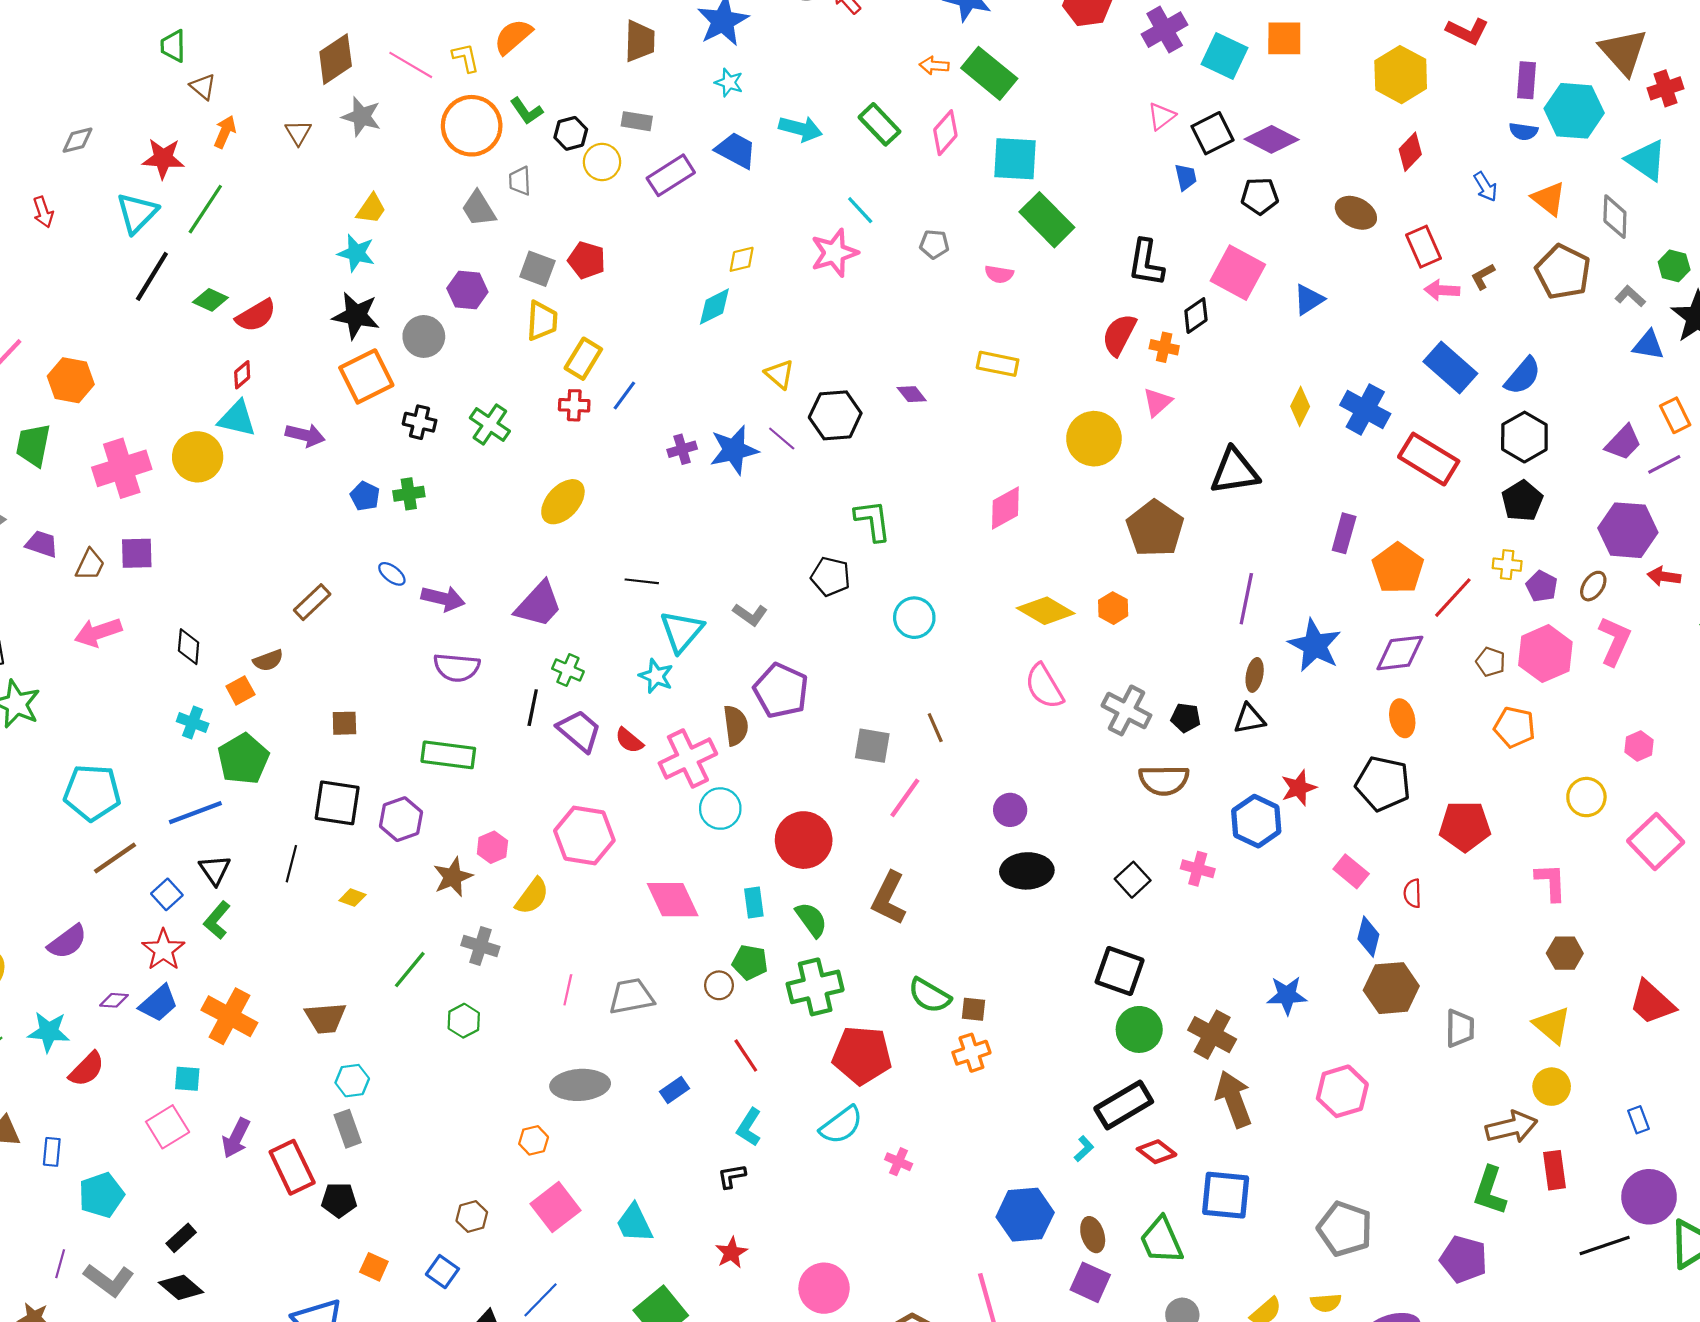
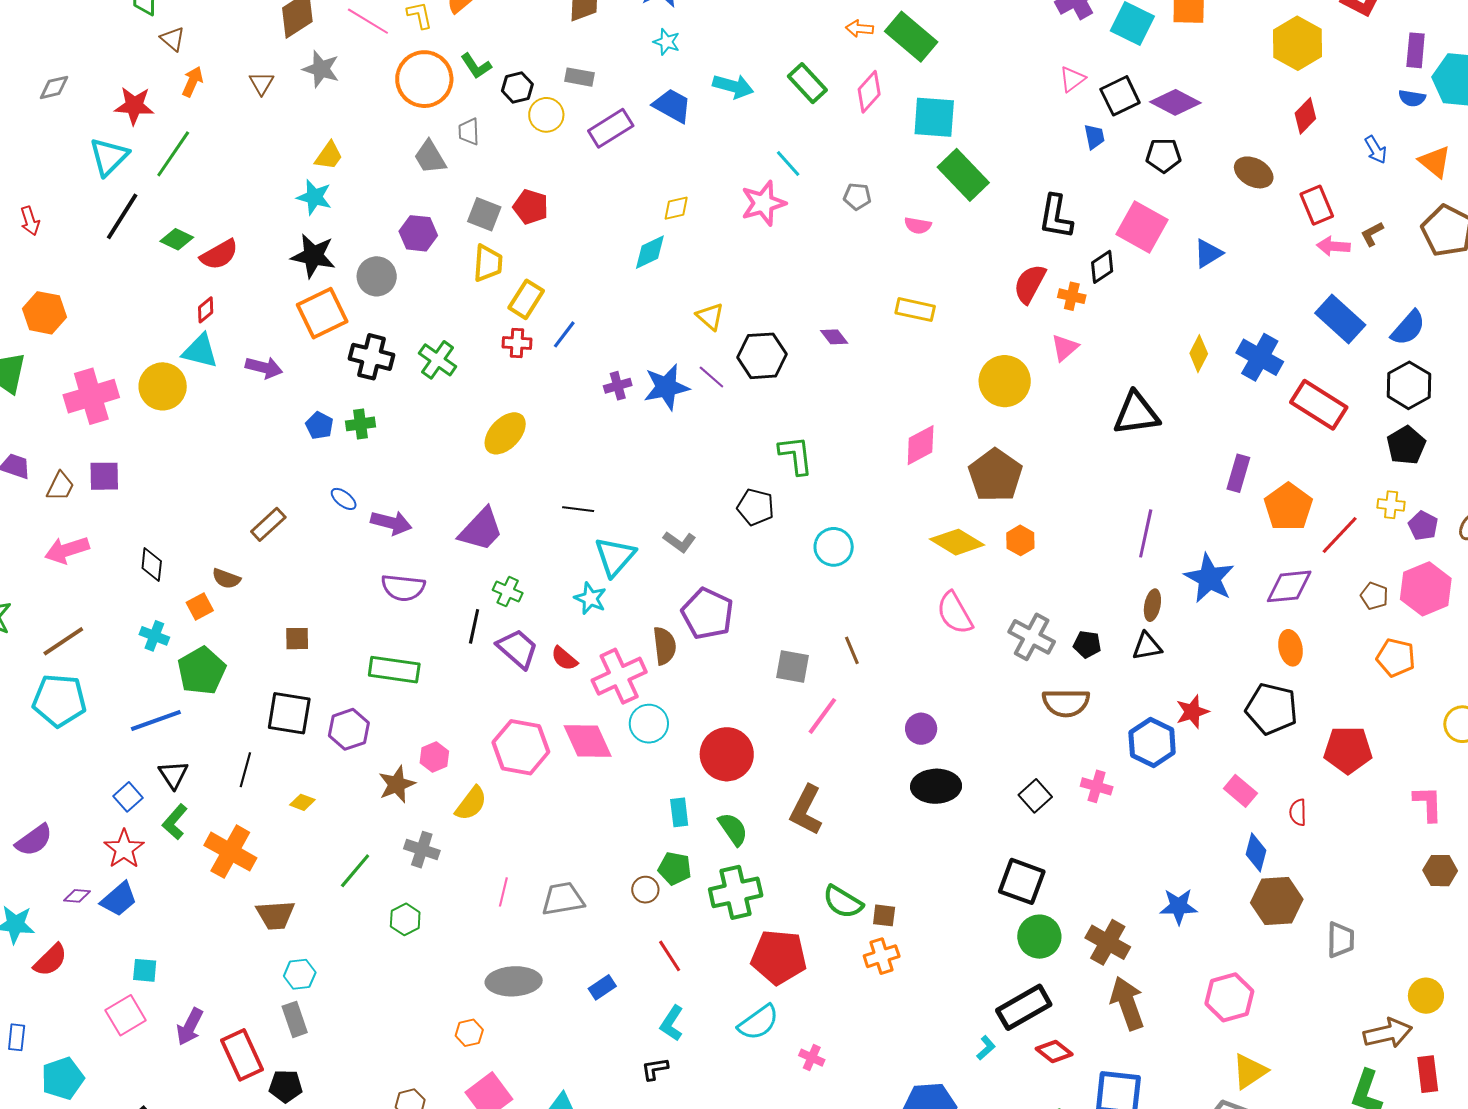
red arrow: (43, 212) -> (30, 221), moved
black cross: (420, 422) -> (372, 357), size x1.4
brown pentagon: (1155, 528) -> (995, 475), moved
brown semicircle: (268, 660) -> (226, 579), turned 40
brown line: (115, 858) -> (63, 641), moved
pink diamond: (673, 900) -> (588, 741), moved
orange cross: (229, 1016) -> (230, 852), moved
yellow triangle: (1552, 1025) -> (1250, 1071), moved, turned 45

